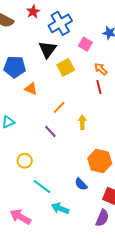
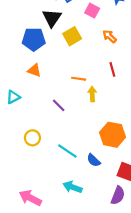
blue pentagon: (15, 67) -> (34, 39), moved
red line: (99, 87) -> (112, 69), moved
orange triangle: (31, 89) -> (34, 70), moved
orange line: (59, 107) -> (79, 79), moved, turned 56
cyan line: (42, 187) -> (67, 151), moved

